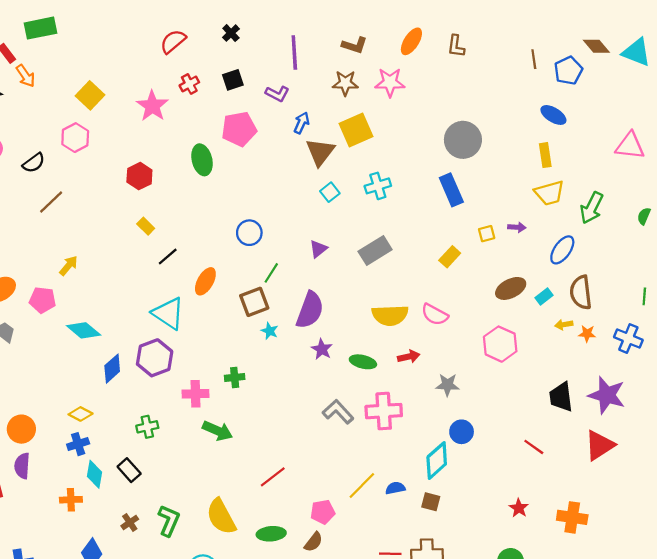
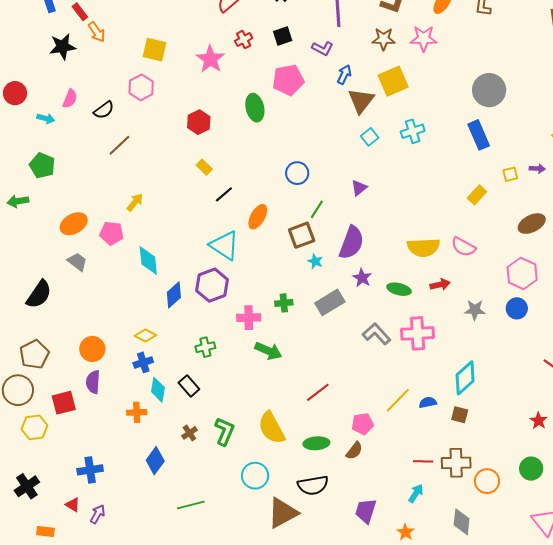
yellow square: (90, 95) -> (154, 50), turned -30
gray rectangle: (375, 250) -> (330, 302), moved
cyan diamond: (84, 330) -> (148, 261), turned 44
blue circle: (462, 432) -> (517, 308), moved

